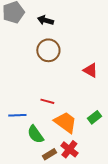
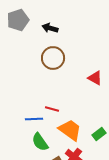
blue line: (17, 115) -> (34, 119), moved
green rectangle: (94, 117) -> (99, 134), moved

